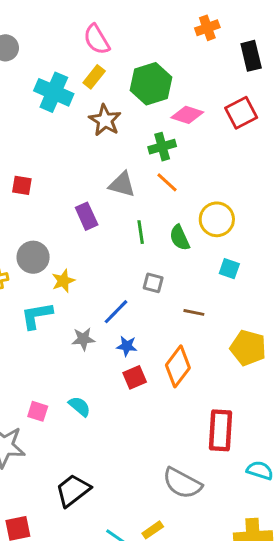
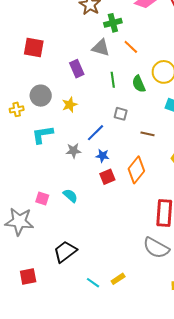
green cross: (162, 147) -> (113, 23), moved
red square: (22, 185) -> (34, 48), size x1.5
yellow star: (63, 281) -> (70, 105), moved
gray semicircle: (182, 483) -> (156, 248), moved

